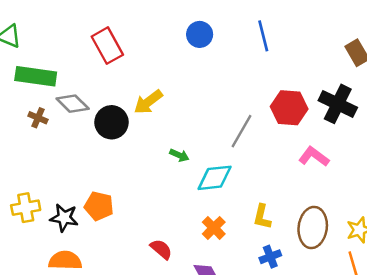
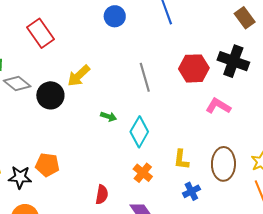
gray line: (242, 131) -> (145, 77), moved, turned -40
cyan diamond: (215, 178) -> (139, 132), turned -48
red semicircle: (161, 249) -> (102, 195), turned 66

